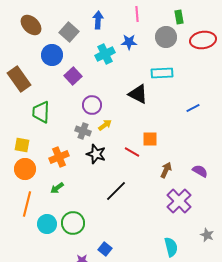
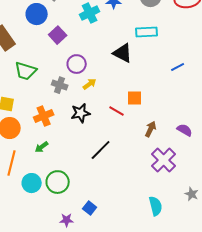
green trapezoid: (41, 112) -> (26, 71), turned -75
gray cross: (83, 131) -> (60, 85), moved
black star: (96, 154) -> (81, 113), turned -30

